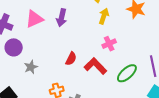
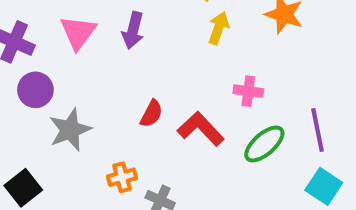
pink triangle: (34, 19) -> (78, 32), turned -30
pink cross: (109, 44) -> (248, 91), moved, turned 32
gray star: (31, 67) -> (70, 130), size x1.5

